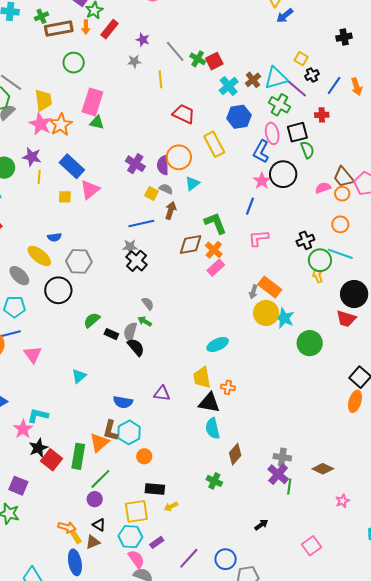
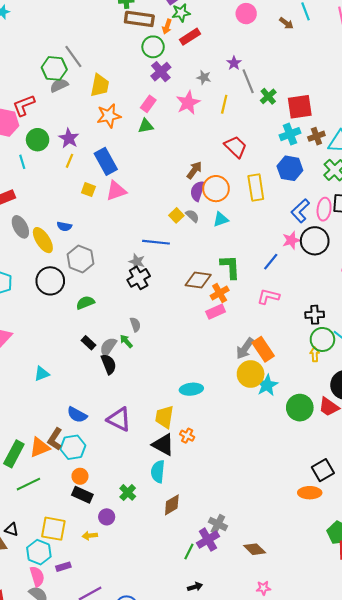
purple star: (143, 40) -> (234, 63), moved
red square: (214, 61) -> (300, 107), moved, size x1.4
green circle: (74, 63) -> (153, 47), moved
pink rectangle: (92, 102) -> (148, 104), size x0.6
green triangle: (97, 123) -> (146, 126), turned -42
pink star: (40, 124) -> (188, 103), moved
pink ellipse: (272, 133) -> (324, 209), moved
purple cross: (135, 164) -> (161, 72), moved
brown arrow: (171, 210) -> (194, 170), moved
gray ellipse: (19, 276) -> (20, 227), moved
gray arrow: (253, 292) -> (245, 348), size x1.5
green semicircle: (92, 320) -> (85, 303), moved
green circle: (310, 343) -> (300, 408), moved
purple triangle: (162, 393) -> (119, 419), size x1.4
orange ellipse: (355, 401) -> (310, 493), turned 55
green cross: (214, 481) -> (128, 492), moved
green line: (289, 487) -> (189, 552), moved
black rectangle: (155, 489) -> (82, 495), moved
purple circle: (95, 499) -> (107, 517), moved
black triangle: (99, 525) -> (11, 530), turned -32
black arrow: (261, 525) -> (195, 587), moved

